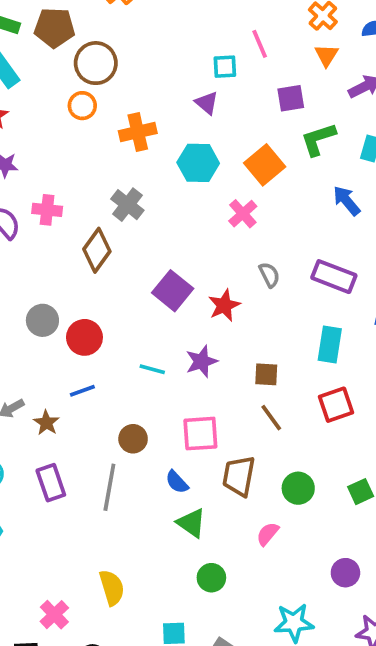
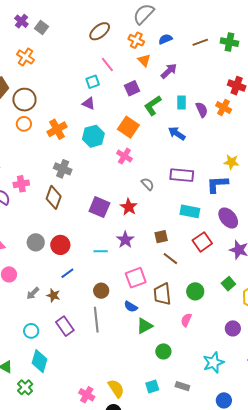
cyan rectangle: (330, 345) -> (190, 211), turned -72
green triangle: (191, 523) -> (145, 326), turned -48
yellow semicircle: (112, 588) -> (116, 389), moved

